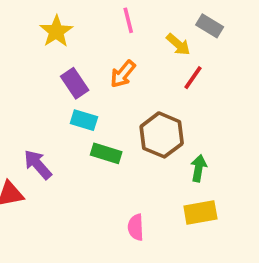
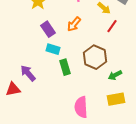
green rectangle: (106, 153) -> (65, 67), turned 56
green arrow: (199, 168) -> (115, 75), turned -128
pink semicircle: (136, 227) -> (81, 107), size x1.5

